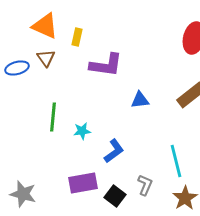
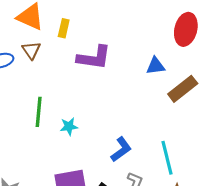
blue triangle: (140, 100) -> (156, 66), moved
blue L-shape: (114, 151) -> (121, 149), moved

